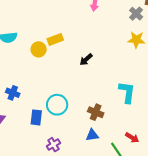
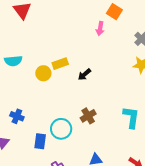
black arrow: (86, 59) -> (84, 74), moved
brown cross: (96, 112) -> (88, 116), moved, turned 35

